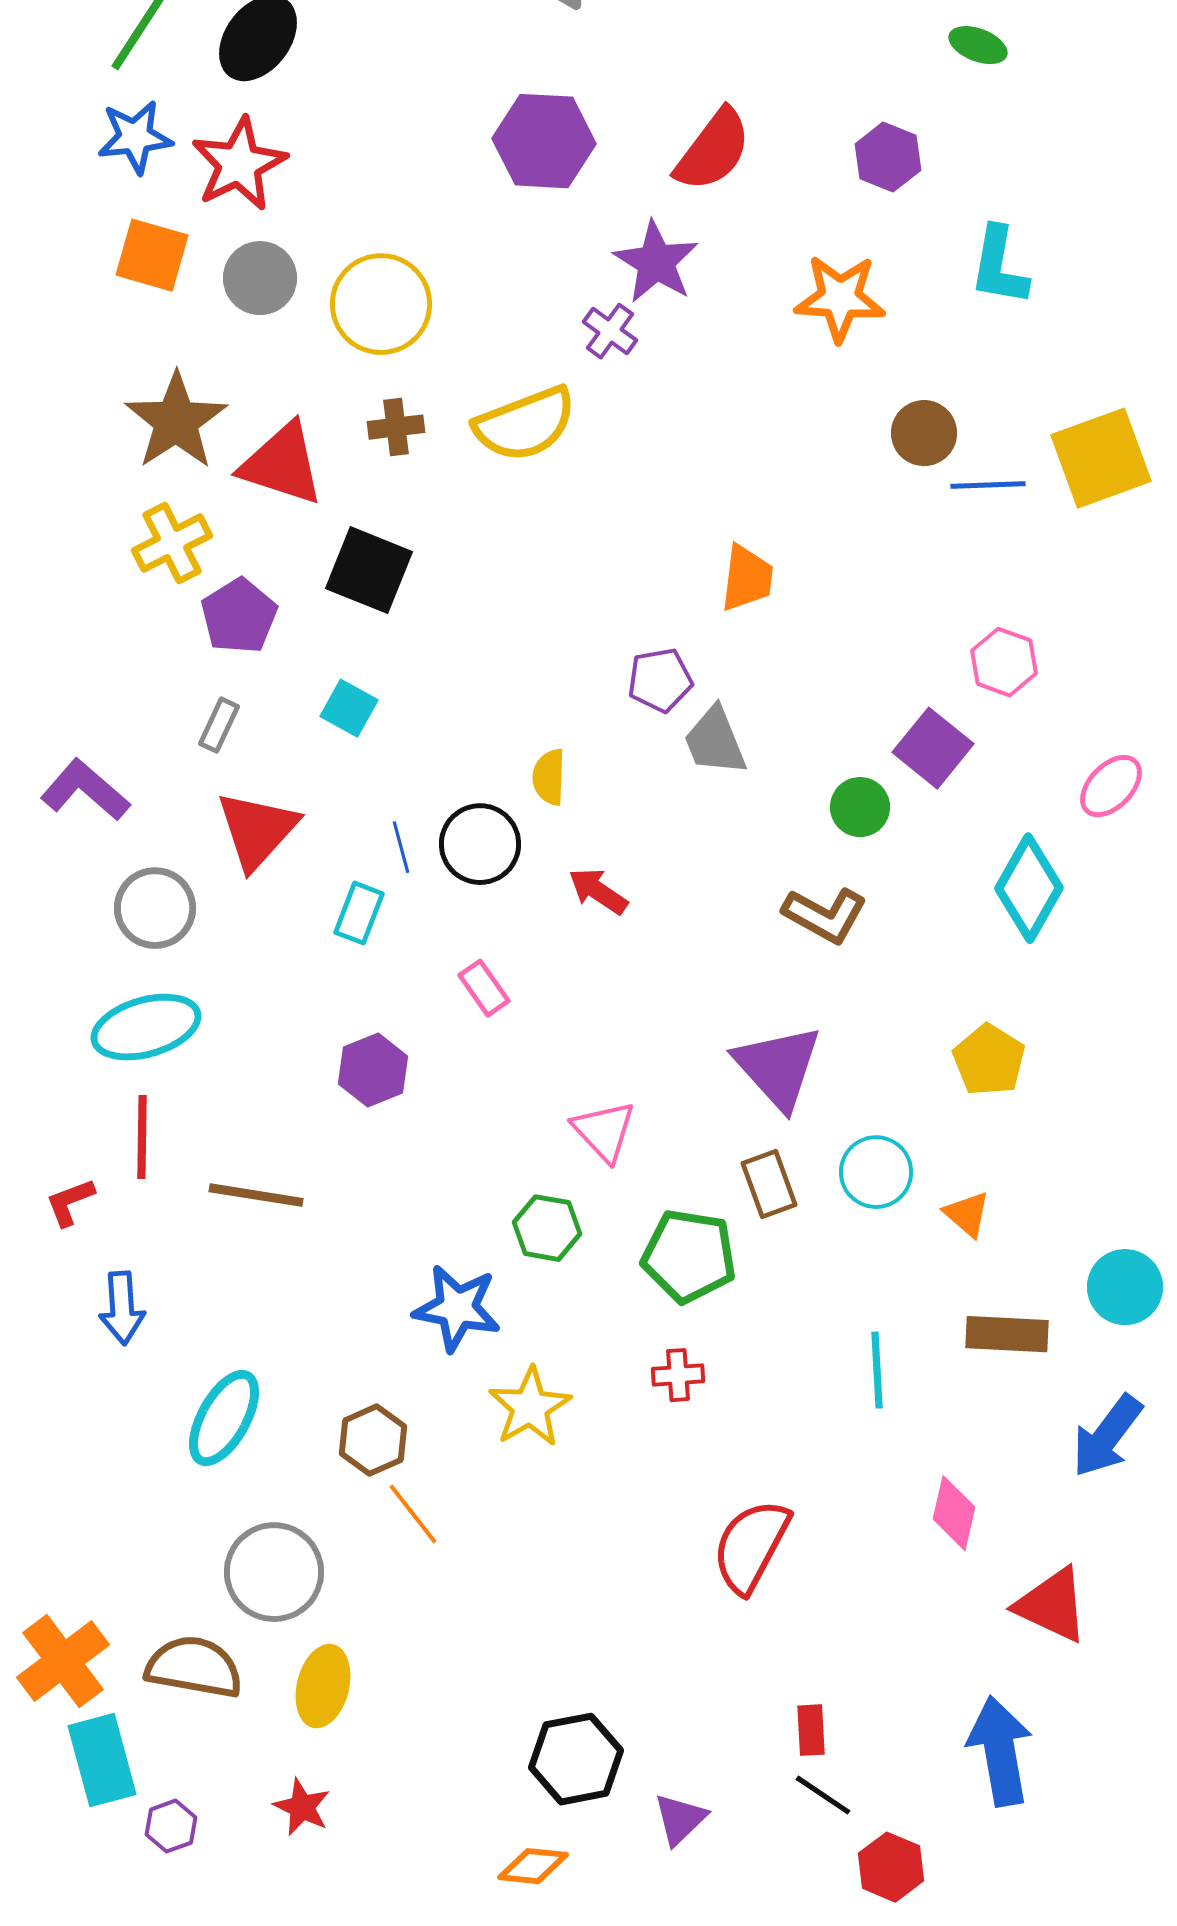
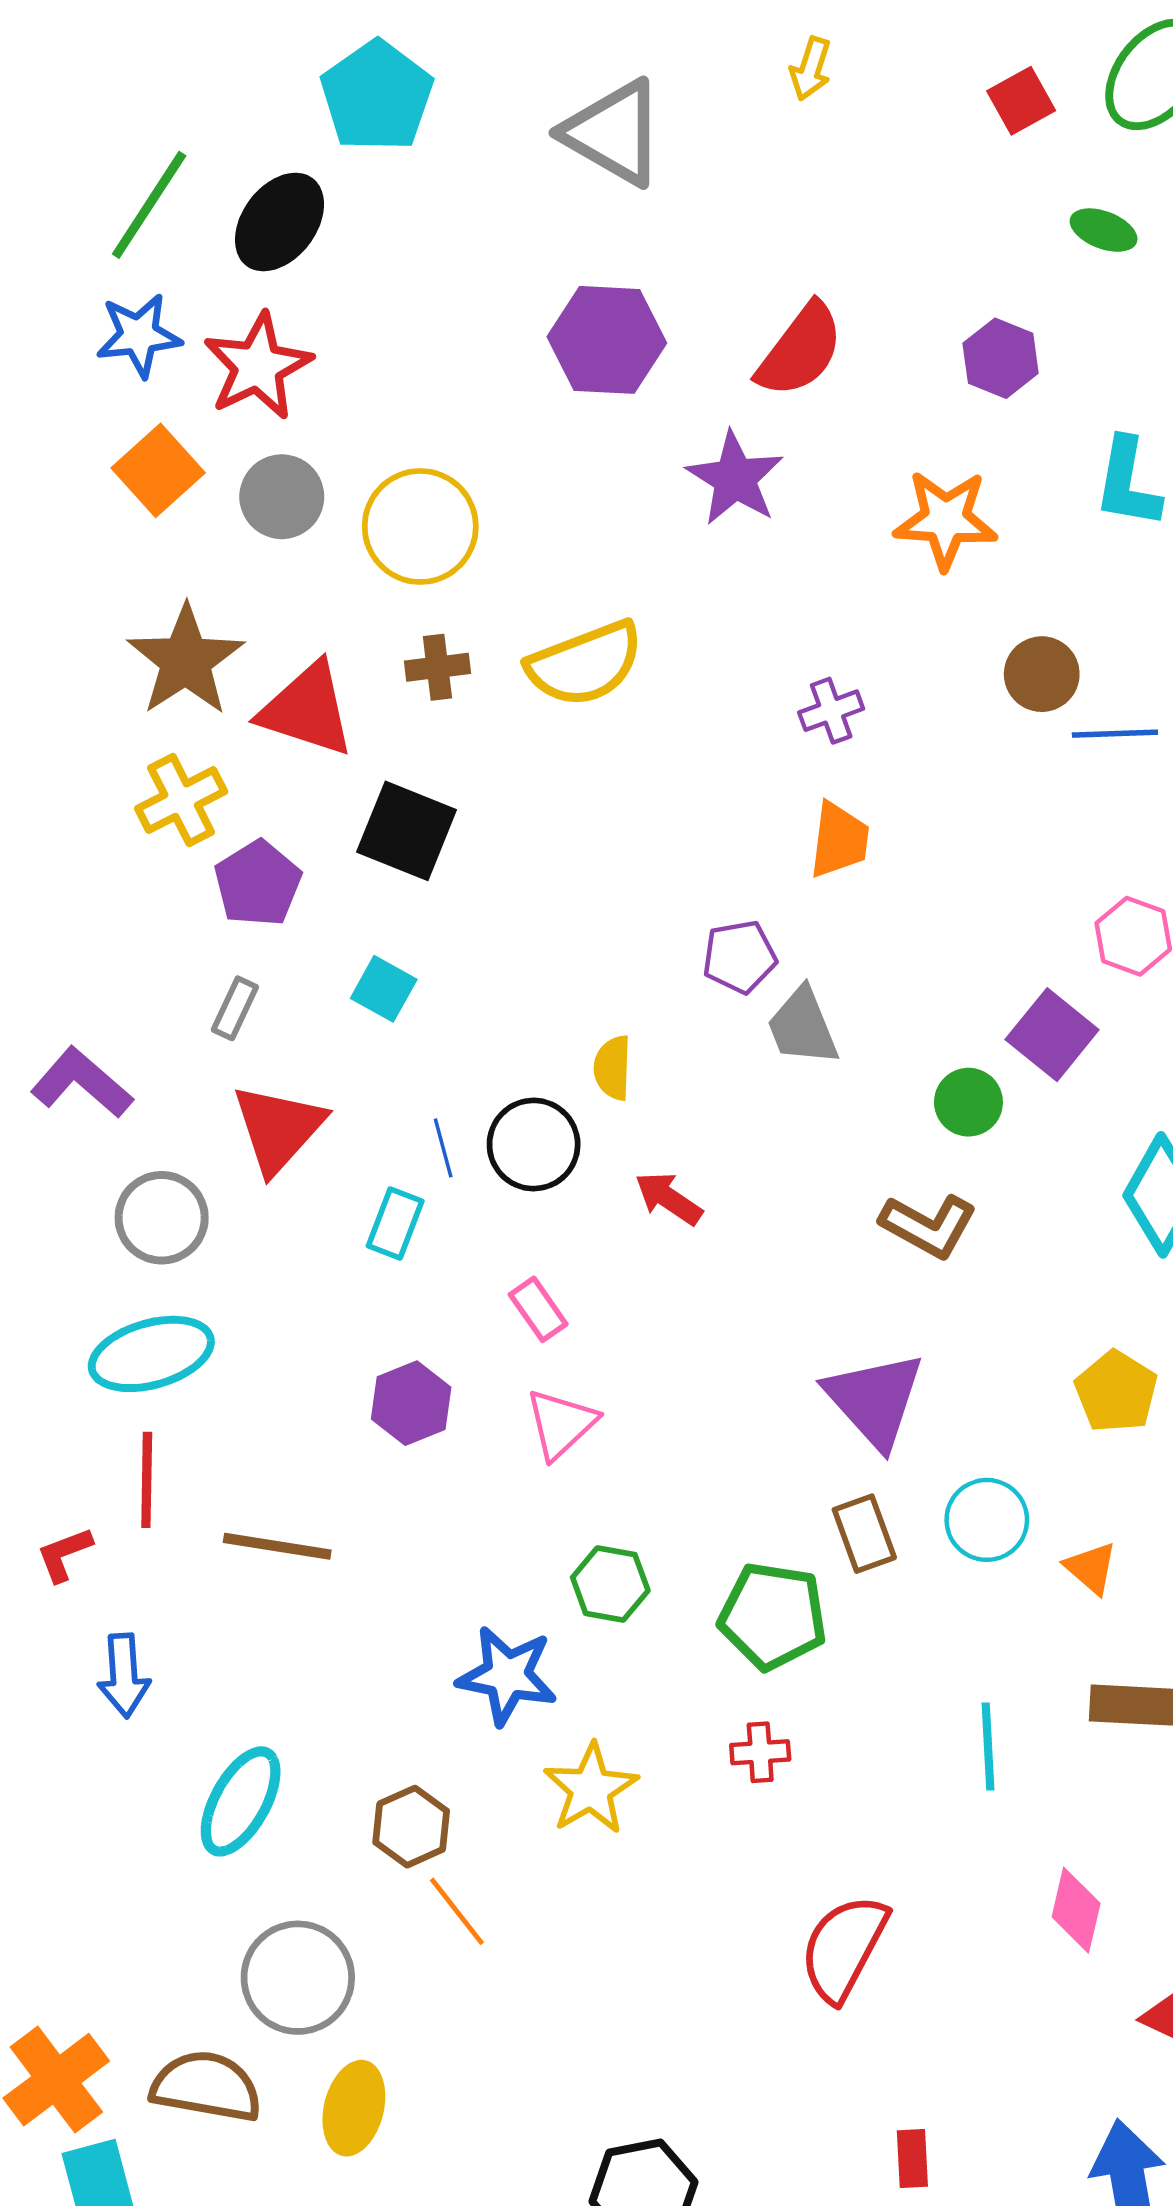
orange square: (152, 255) -> (158, 470), turned 32
purple cross: (610, 331) -> (831, 711), moved, turned 34
pink triangle: (604, 1131) -> (561, 1424), moved, turned 30

